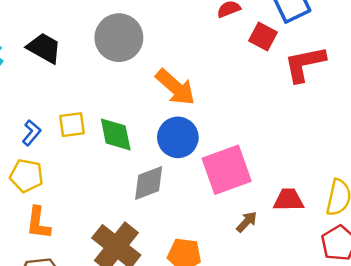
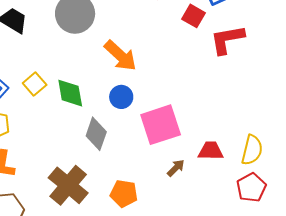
yellow square: (72, 125) -> (35, 84), turned -35
blue circle: (178, 137) -> (121, 97), size x0.7
gray diamond: (149, 183) -> (96, 134), turned -52

